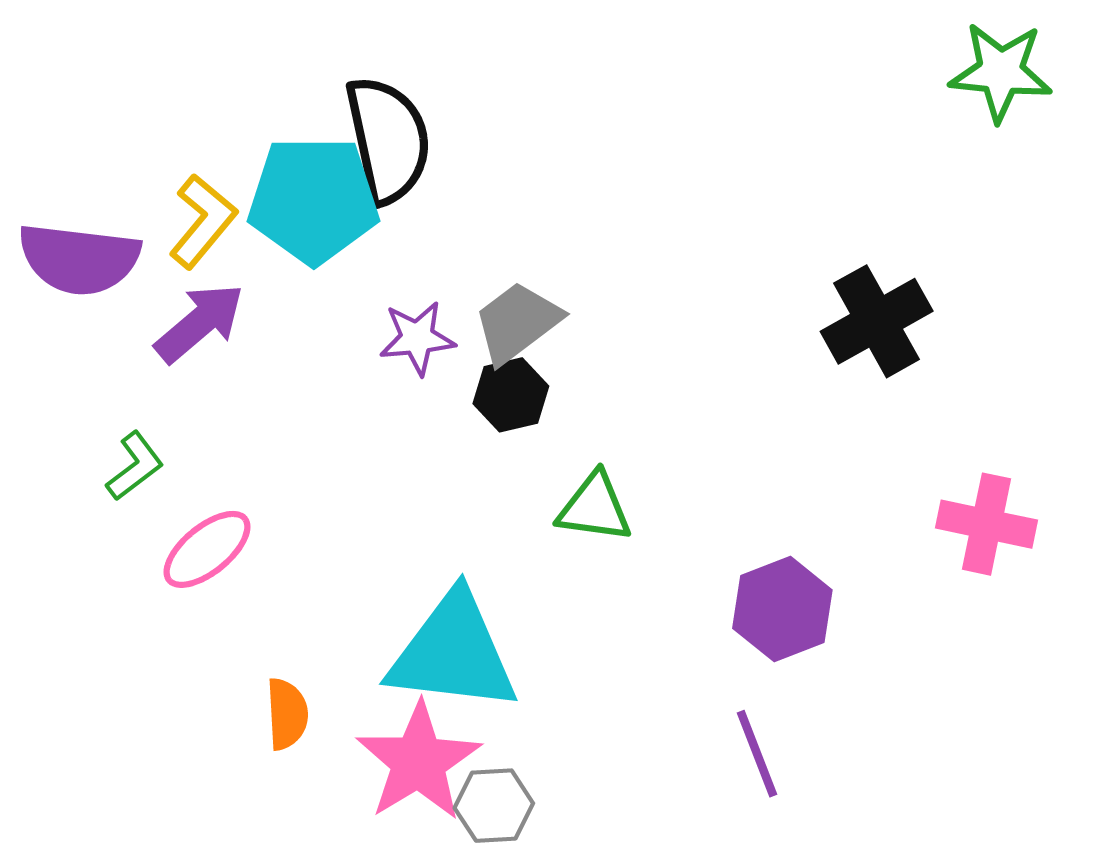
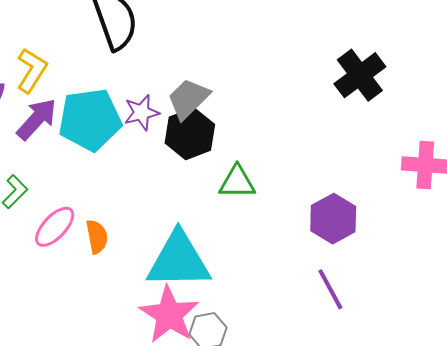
cyan pentagon: (314, 200) -> (90, 120), moved
black hexagon: (511, 395) -> (190, 134), size x1.4
orange semicircle: (287, 714) -> (97, 237), moved

